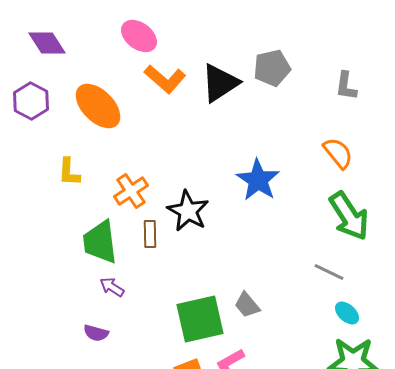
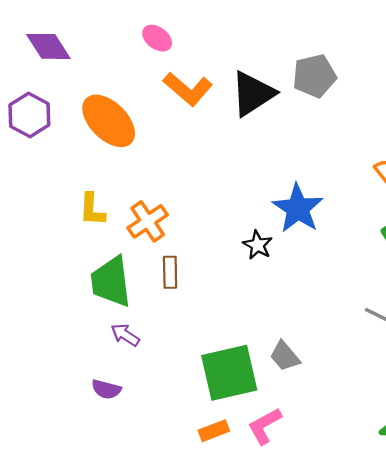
pink ellipse: (139, 36) -> (157, 38), size x0.7
yellow L-shape: (69, 172) -> (92, 210), moved
black star: (188, 211) -> (258, 245), moved, size x0.6

